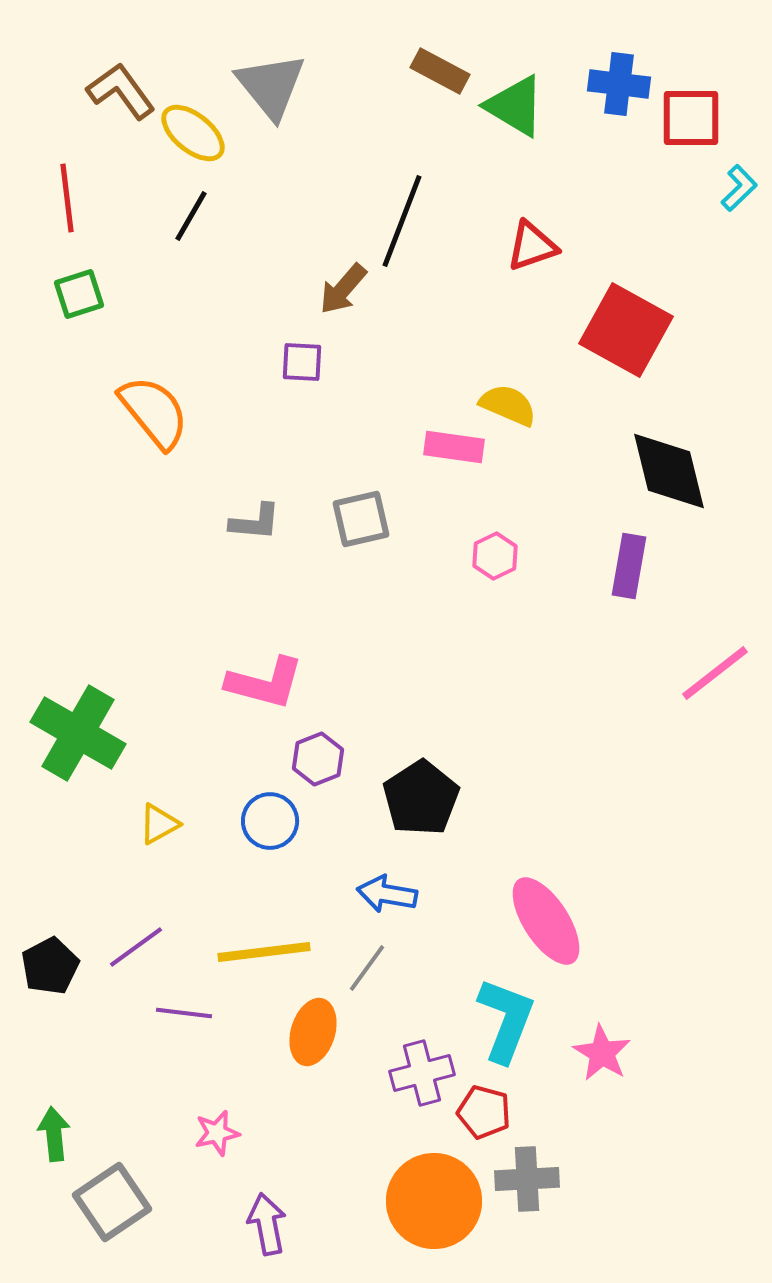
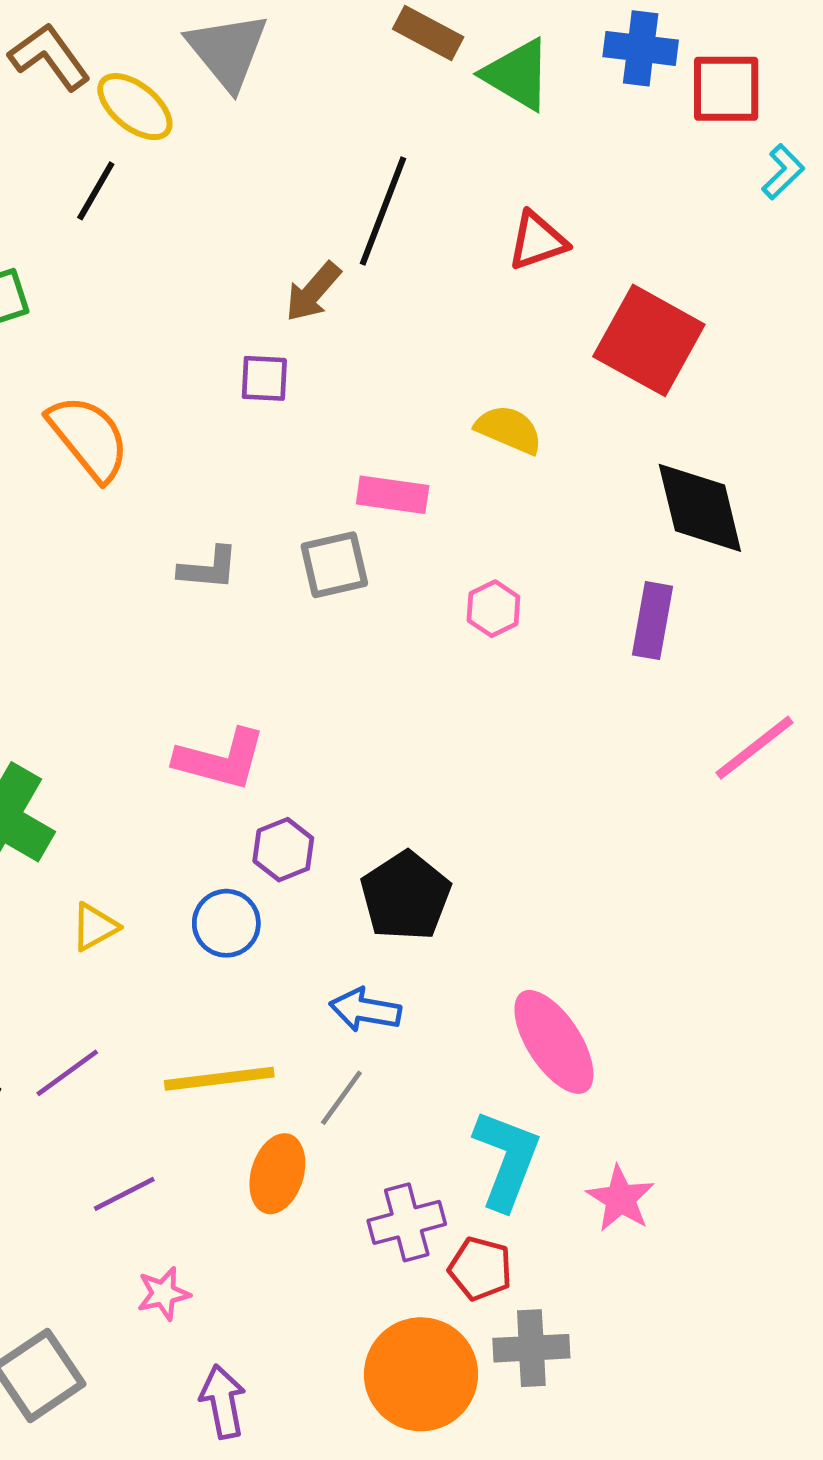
black line: (191, 216) -> (96, 191), moved
pink rectangle: (454, 447) -> (393, 495), moved
purple line: (184, 1013) -> (124, 1194), moved, turned -34

